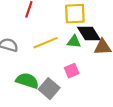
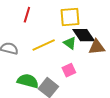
green triangle: (74, 42) -> (70, 43), turned 32

